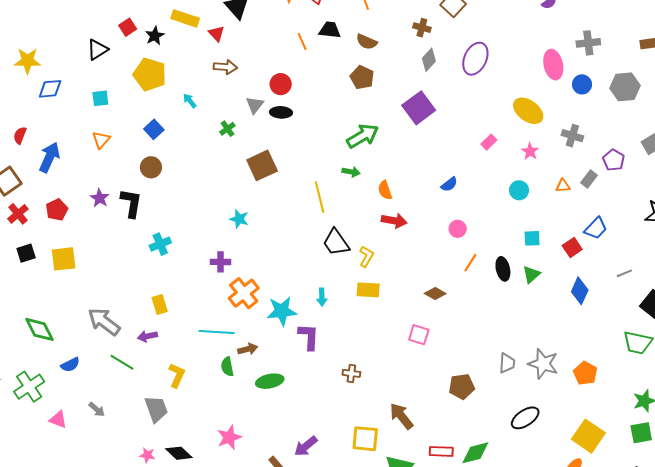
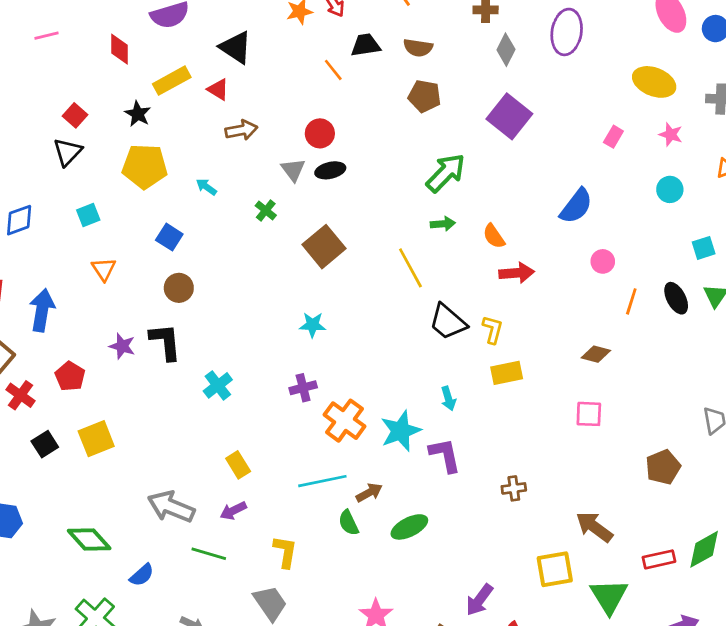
yellow rectangle: (185, 18) -> (172, 81), turned -32
red square: (128, 27) -> (75, 115), moved
blue semicircle: (449, 184) -> (576, 206), size x1.6

